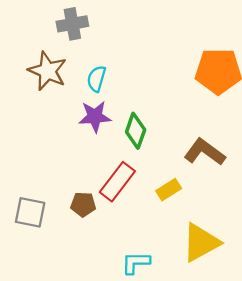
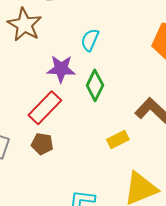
cyan semicircle: (96, 79) -> (90, 40), moved
red rectangle: (117, 182) -> (45, 108), moved

